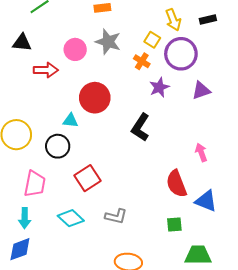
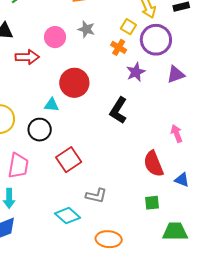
gray star: (108, 42) -> (86, 29), size x0.7
blue triangle: (206, 201) -> (182, 180), size x0.7
cyan diamond: (71, 218) -> (67, 216), moved

